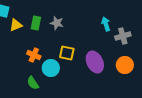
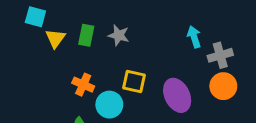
yellow triangle: (16, 25) -> (55, 38), turned -32
orange circle: (125, 65) -> (223, 86), moved

